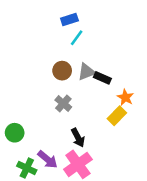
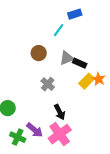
blue rectangle: (69, 19) -> (75, 14), moved
brown circle: (62, 71) -> (39, 53), moved
yellow rectangle: (117, 116) -> (87, 81), moved

